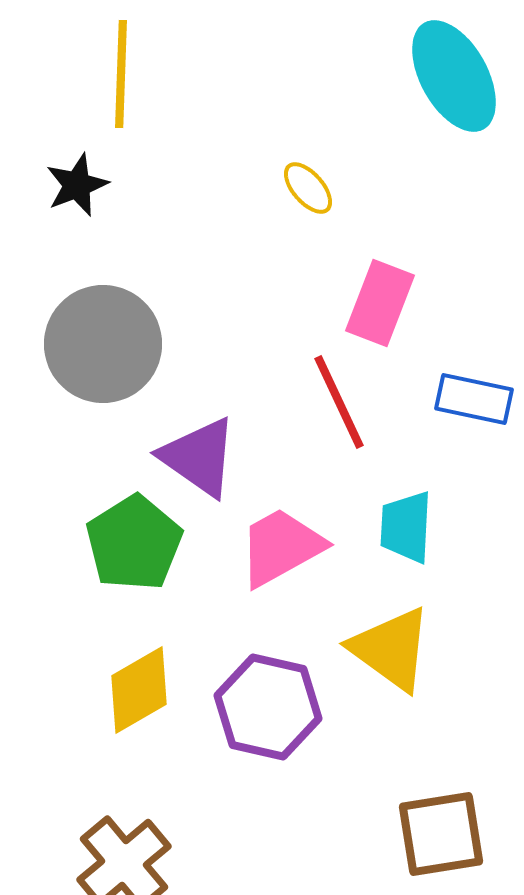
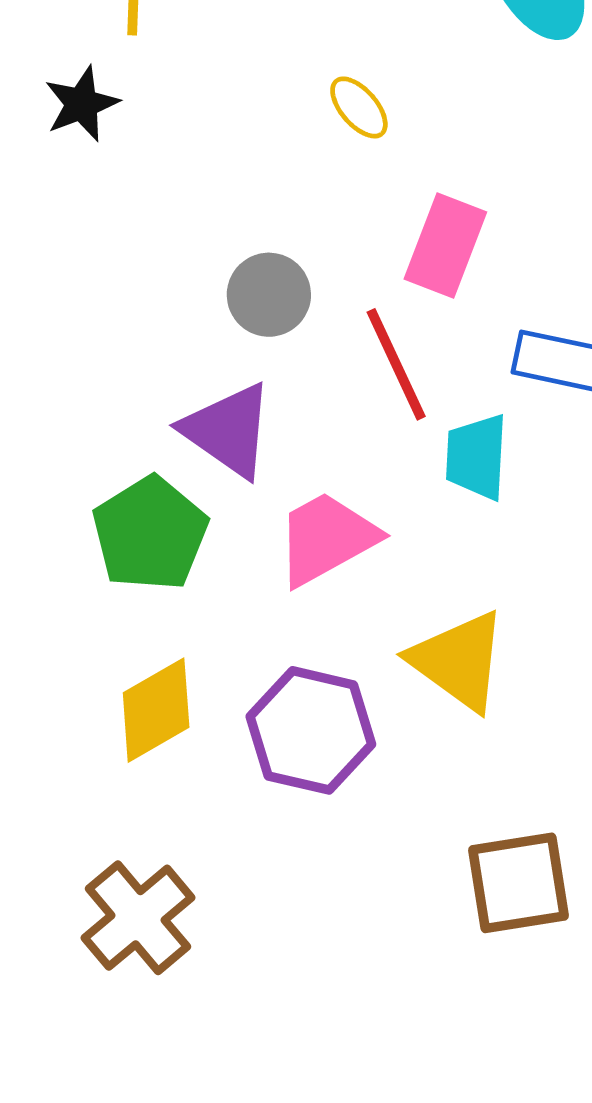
gray circle: (103, 344) -> (269, 295), moved, size x0.6
cyan trapezoid: (406, 527) -> (477, 457), moved

